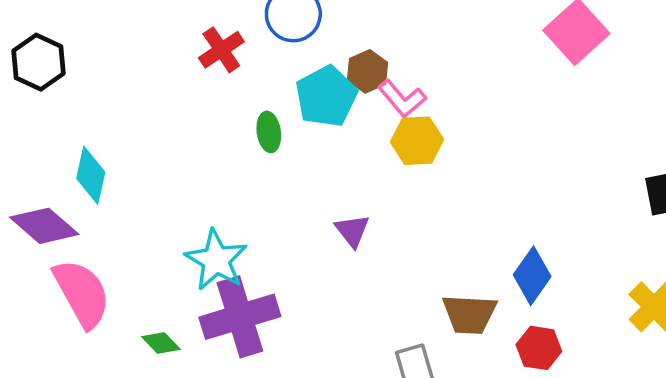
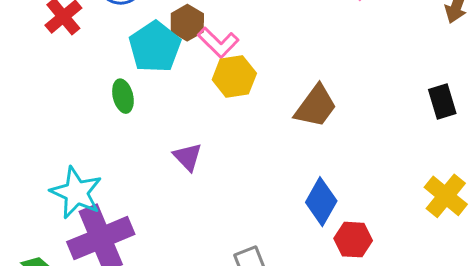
green ellipse: (269, 132) -> (123, 96), moved
blue diamond: (532, 276) -> (321, 202), moved
brown trapezoid: (469, 314) -> (316, 106), moved, turned -51

